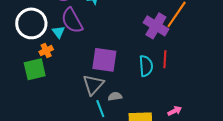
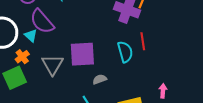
gray triangle: (93, 85) -> (52, 65), moved
gray semicircle: (115, 96) -> (100, 79), moved
pink arrow: (175, 111) -> (163, 91), turned -48

